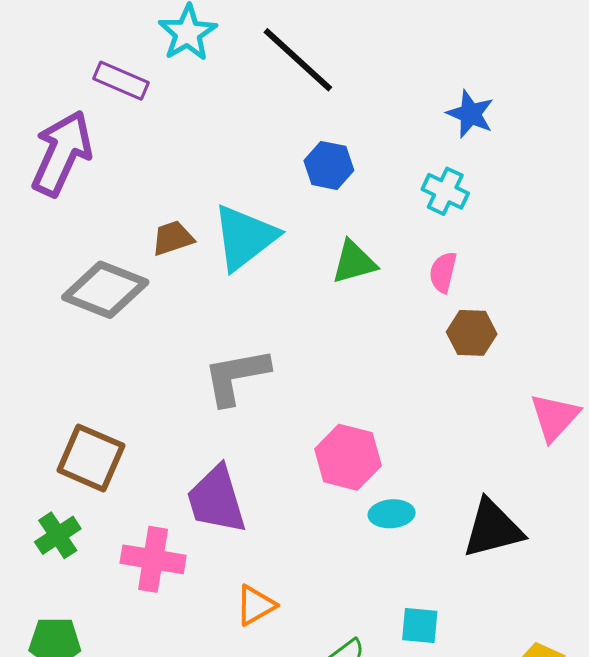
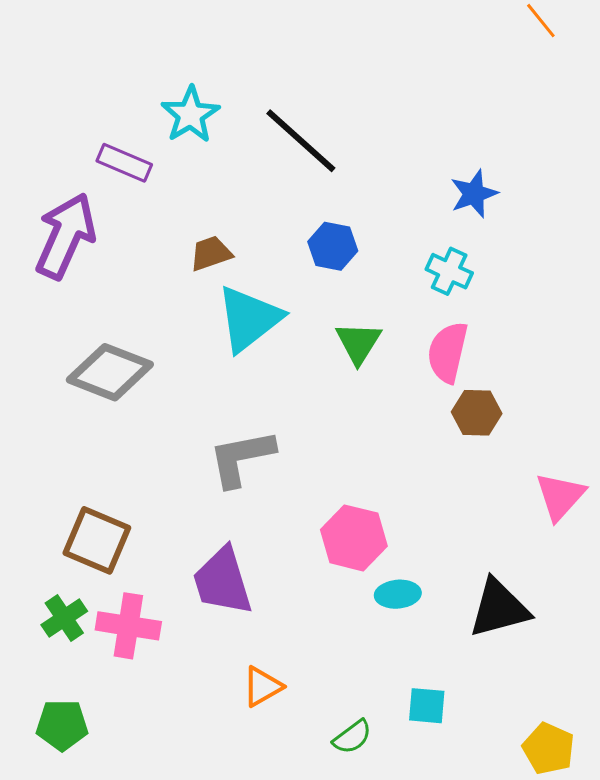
blue star: (470, 114) -> (474, 194), turned 30
brown trapezoid: (173, 238) -> (211, 253), moved
green triangle: (354, 262) -> (358, 343), turned -42
pink semicircle: (443, 272) -> (448, 352), size x1.5
pink cross: (153, 559) -> (128, 626), moved

